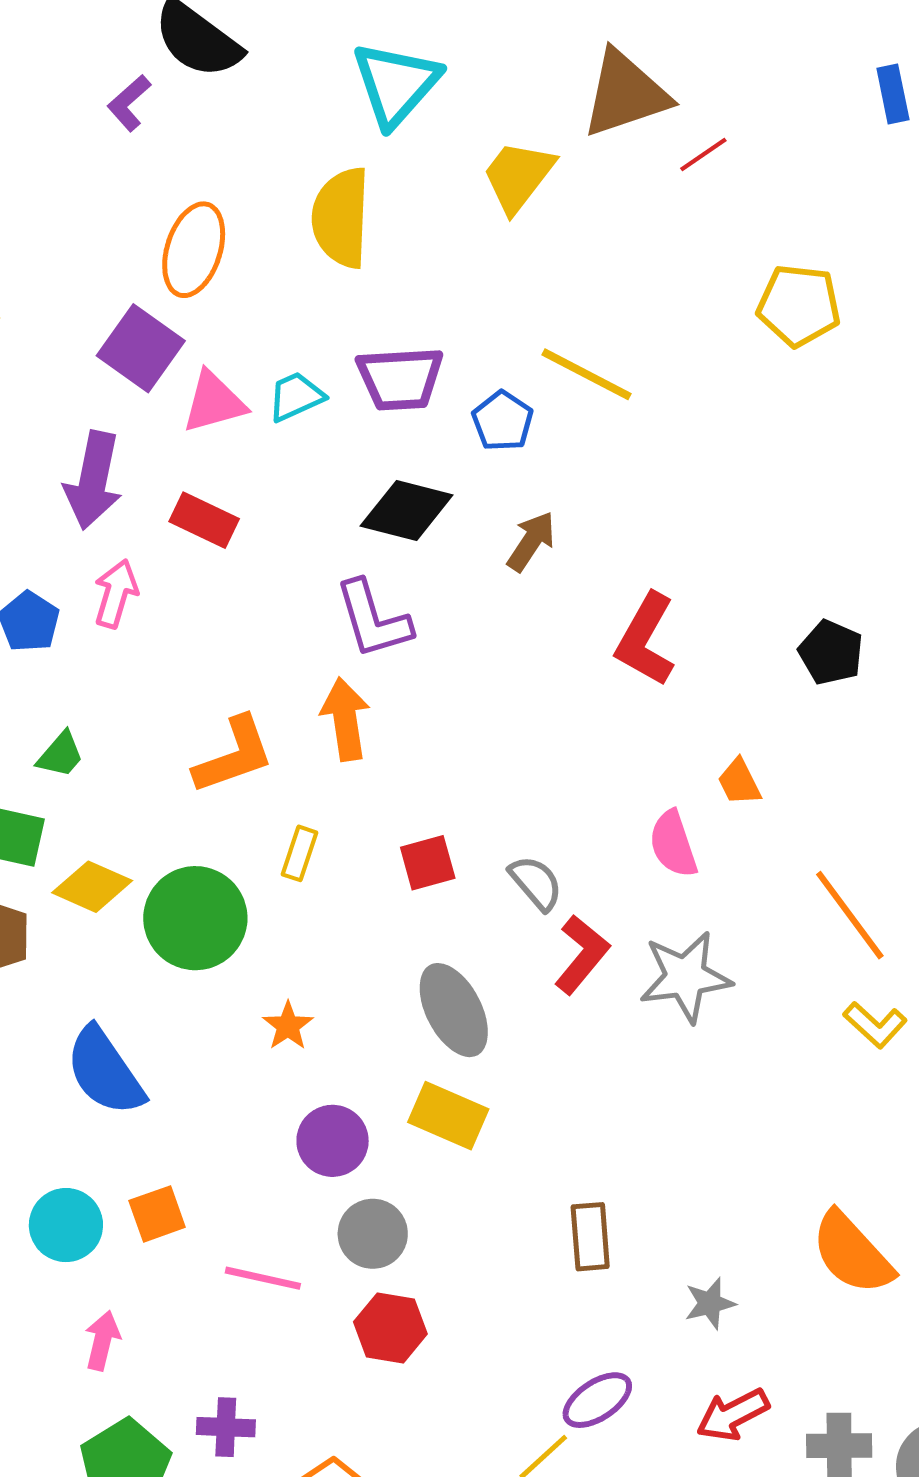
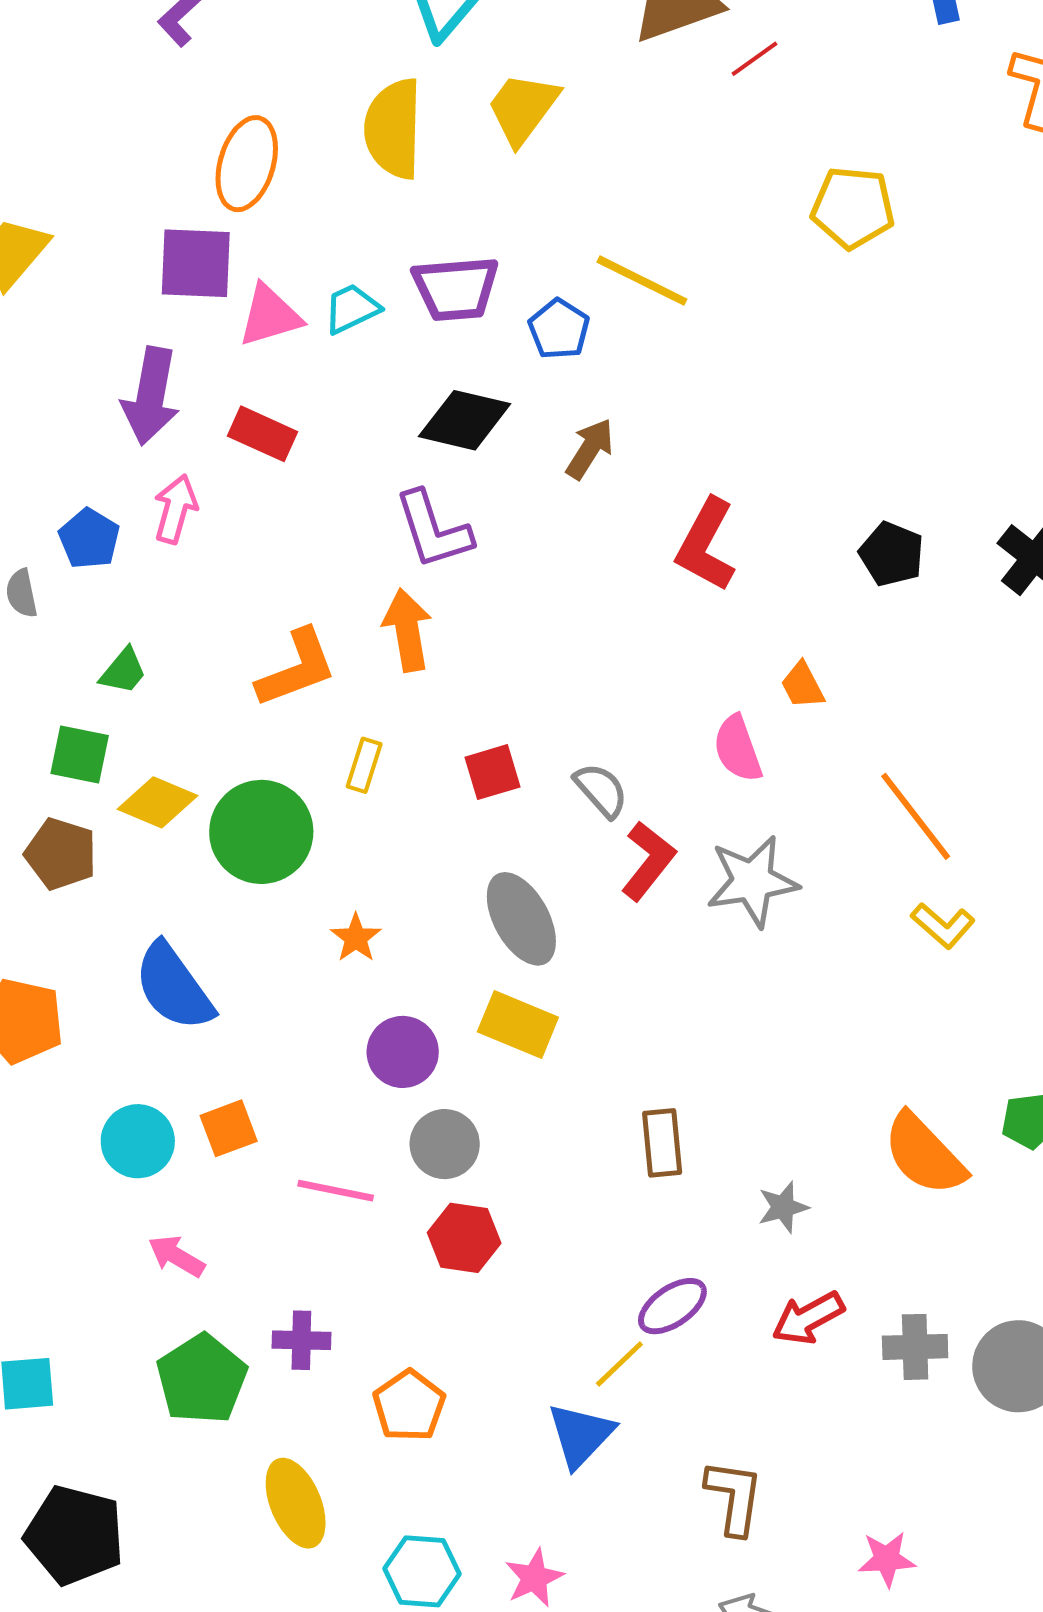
yellow trapezoid: (518, 176) -> (523, 108), moved
purple square: (141, 348) -> (196, 263), turned -32
pink arrow: (102, 1341) -> (176, 1256), turned -72

